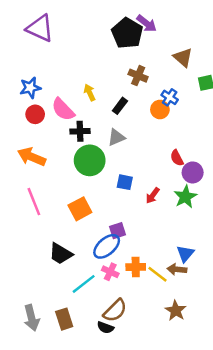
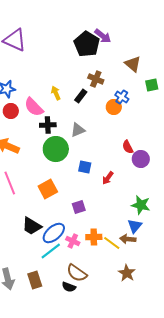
black rectangle: (120, 106) -> (81, 96), moved
green star: (185, 197) -> (141, 205), moved, turned -30
blue ellipse: (107, 246) -> (54, 233), moved
brown semicircle: (115, 311) -> (77, 273), turned 80

